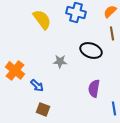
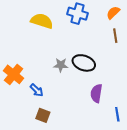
yellow semicircle: (42, 19) -> (42, 21), turned -35
black ellipse: (91, 50) -> (84, 63), moved

